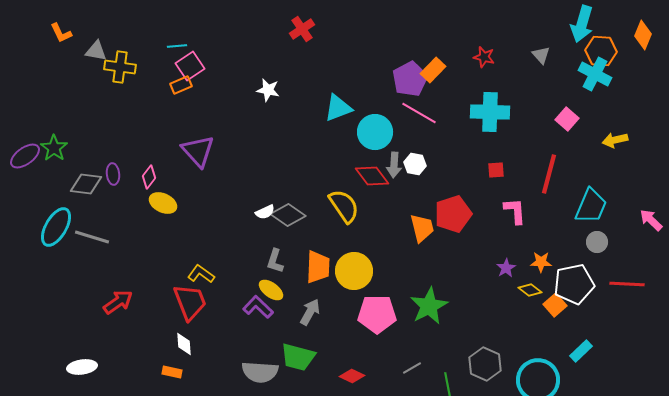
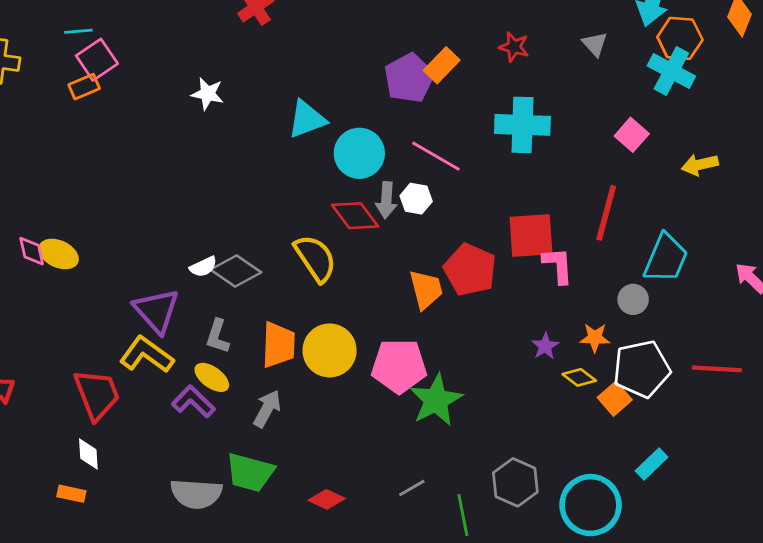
pink line: (419, 113) -> (436, 156), moved
purple triangle: (198, 151) -> (156, 311), moved
red square: (496, 170) -> (531, 236), moved, size x2.0
pink diamond: (149, 177) -> (32, 251), moved, turned -50
red pentagon: (453, 214) -> (470, 270), turned -30
gray circle: (597, 242) -> (633, 299), moved
yellow L-shape: (201, 274) -> (147, 355), moved, size x1.4
pink pentagon: (377, 314) -> (399, 366), moved

